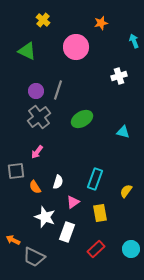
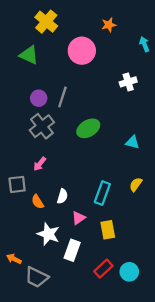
yellow cross: (43, 20) -> (46, 22), size x1.5
yellow semicircle: (126, 191) -> (136, 184), moved
cyan circle: (131, 249) -> (129, 272), moved

